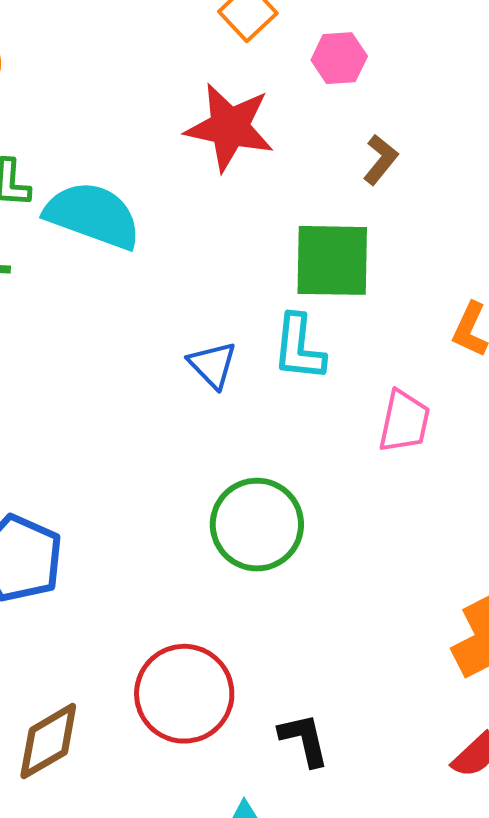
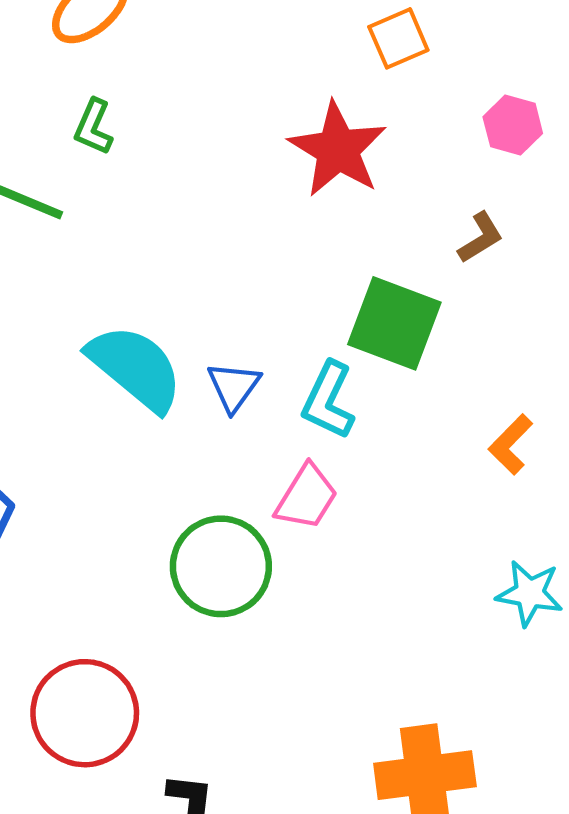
pink hexagon: (339, 58) -> (513, 125), moved
cyan semicircle: (93, 215) -> (135, 368), moved
pink trapezoid: (404, 421) -> (307, 497), moved

